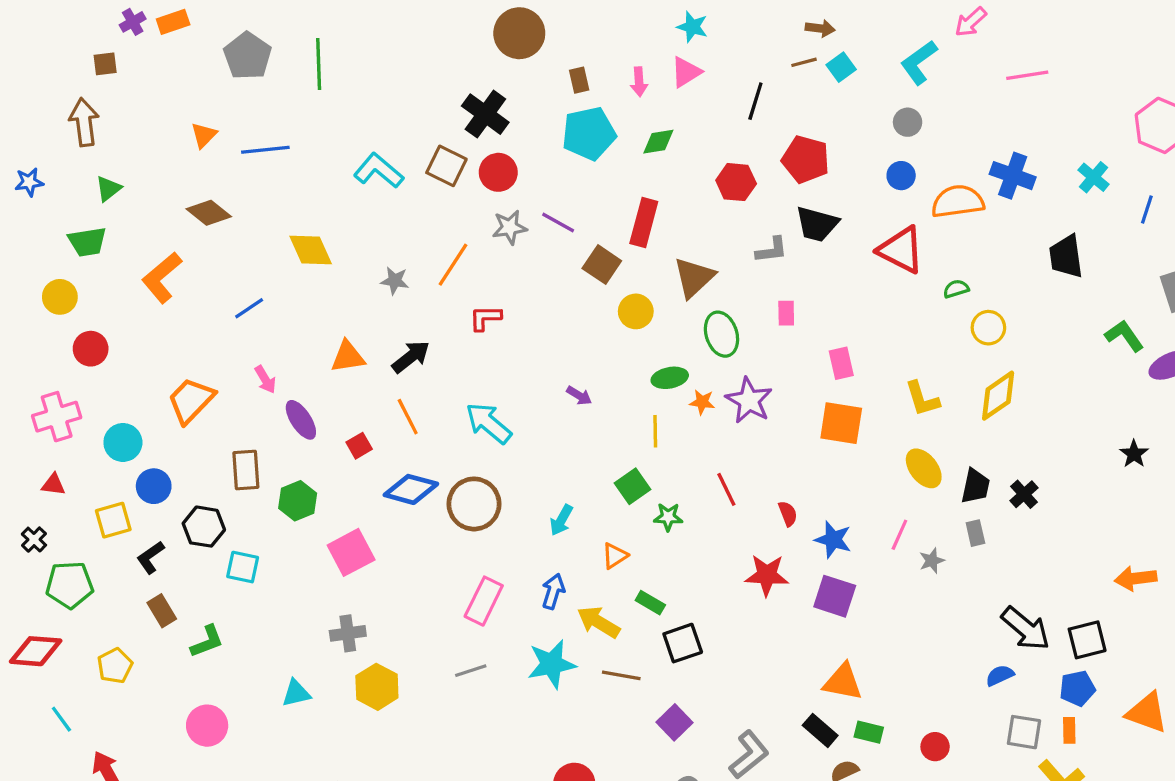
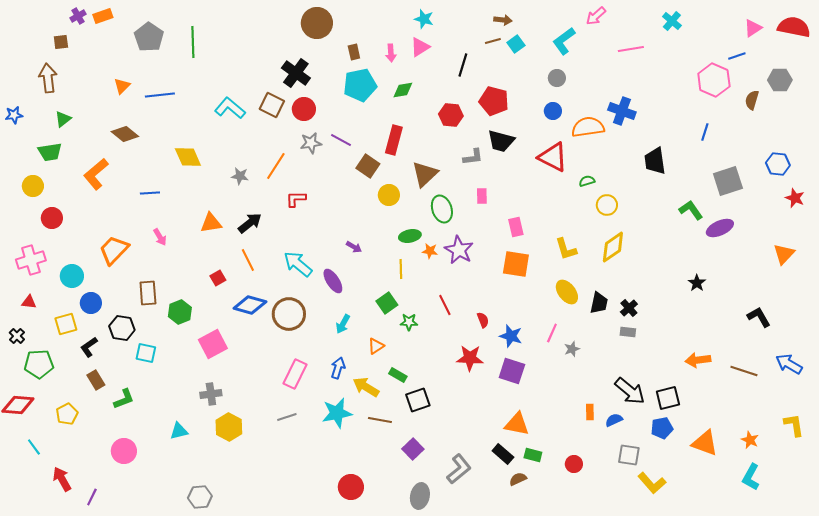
cyan cross: (1094, 177) -> (672, 21), moved
blue line: (249, 308) -> (150, 193), turned 30
purple ellipse: (301, 420) -> (333, 281), moved
gray rectangle: (975, 533) -> (628, 332), moved, turned -70
orange rectangle: (1069, 730) -> (590, 412), moved

